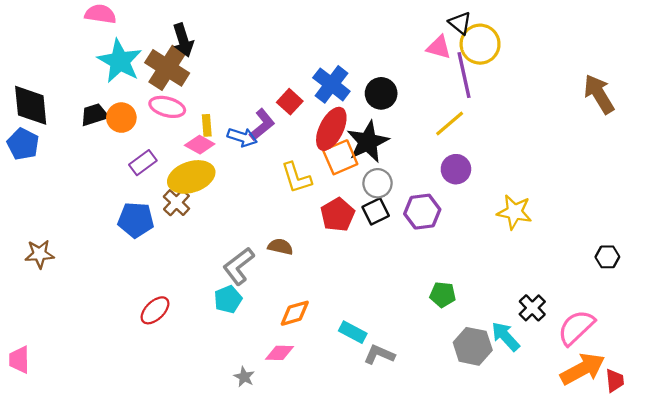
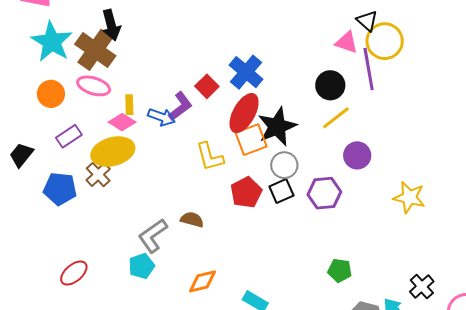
black circle: (381, 93) -> (330, 85), moved
black trapezoid: (94, 115) -> (21, 155), moved, turned -36
yellow line: (450, 123) -> (336, 118), moved

